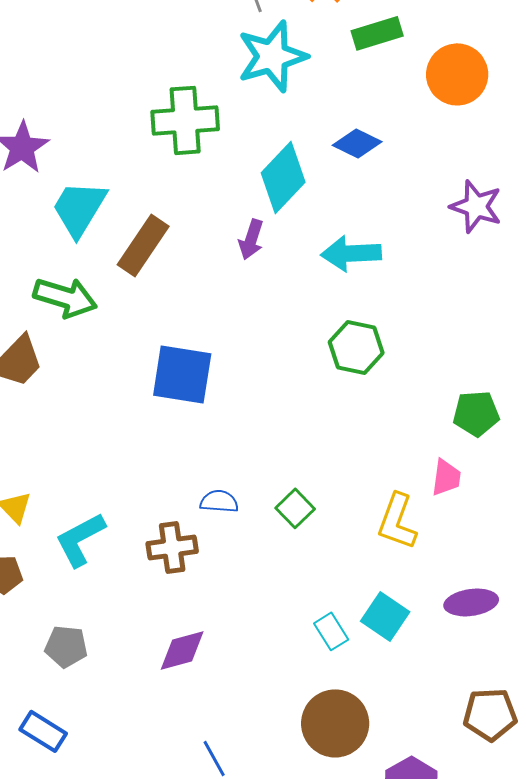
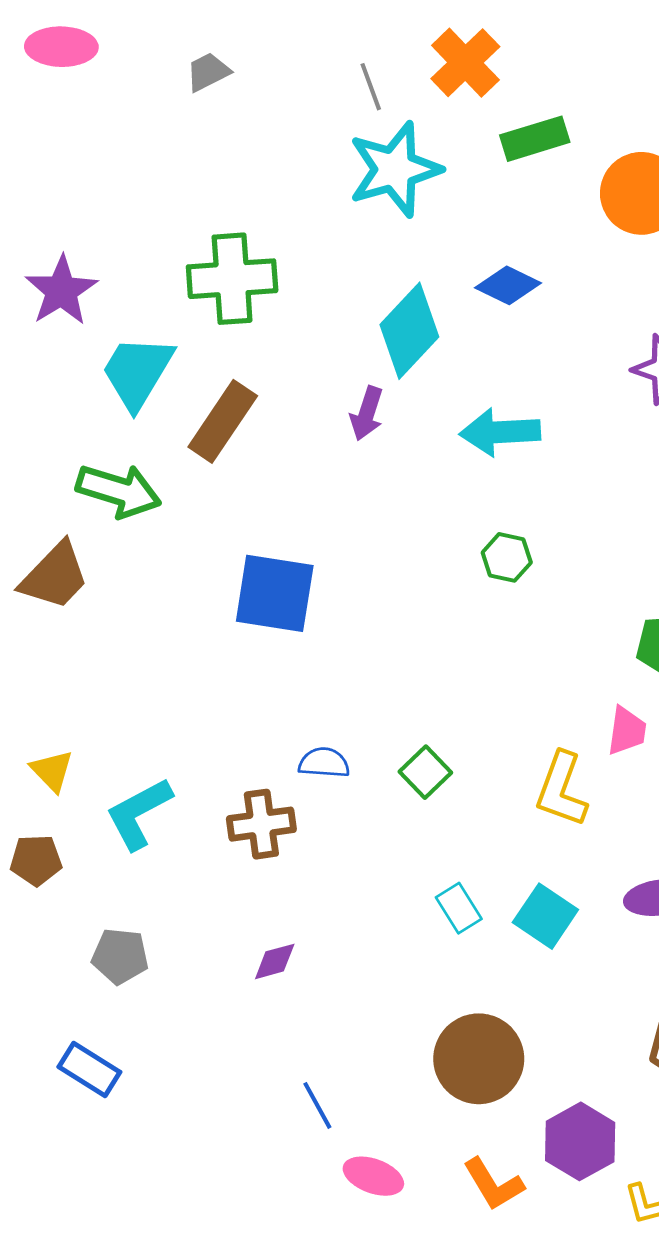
green cross: (185, 120) -> (232, 279), moved
green hexagon: (356, 347) -> (507, 557), size x0.7
cyan rectangle: (331, 631) -> (459, 908), moved
purple diamond: (182, 650) -> (275, 961), size x0.7

